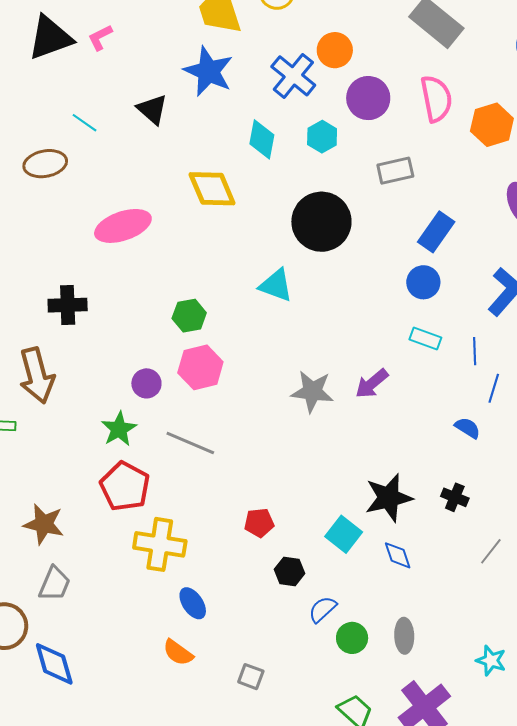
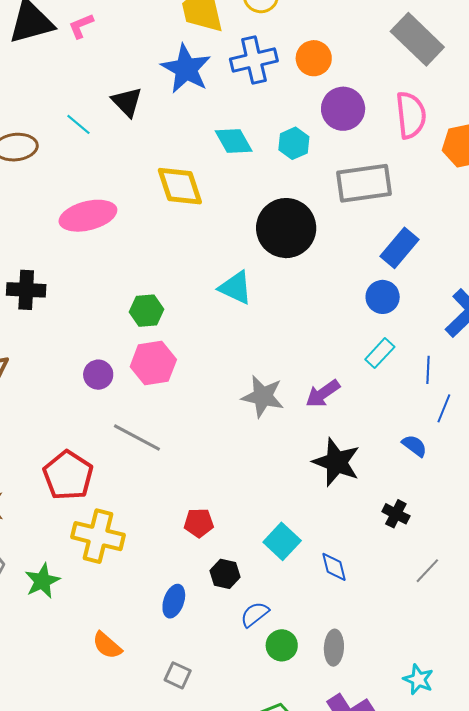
blue cross: (293, 76) -> (254, 60), moved, turned 33
cyan line: (84, 123) -> (78, 124), moved
cyan diamond: (262, 139) -> (234, 141), turned -45
gray rectangle: (395, 171) -> (364, 183), size x1.5
cyan rectangle: (425, 338) -> (380, 353), turned -72
green star: (119, 429) -> (42, 581), moved
black star: (389, 498) -> (336, 462), moved, turned 30
blue ellipse: (193, 603) -> (174, 601), moved, turned 48

